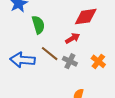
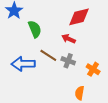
red arrow: (73, 38) -> (69, 39), turned -120
orange cross: (98, 61) -> (93, 69), moved

